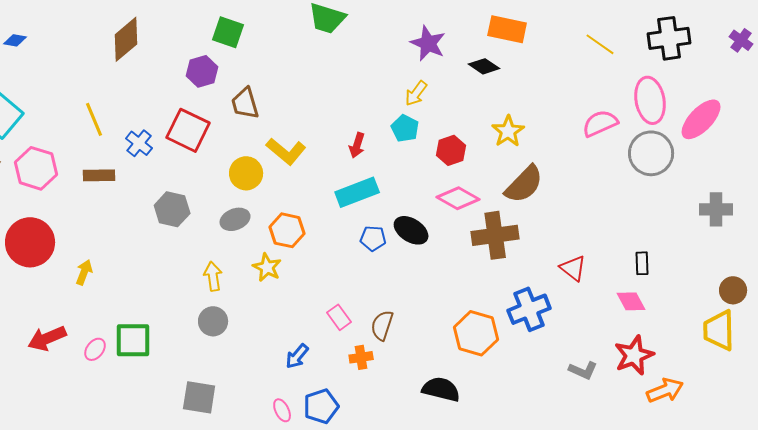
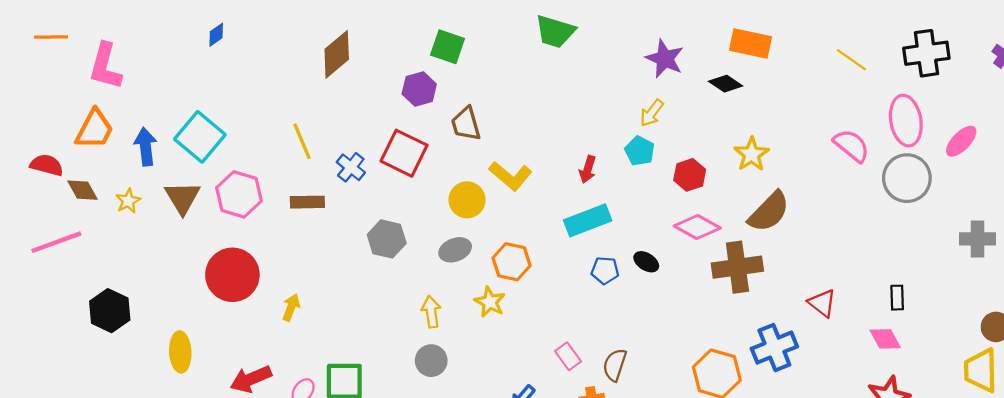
blue diamond: (15, 40) -> (216, 35), moved, turned -45
pink ellipse: (701, 119) -> (961, 141), size x0.7
pink semicircle: (600, 123) -> (852, 146), turned 63
black ellipse: (411, 230) -> (646, 262), size x0.7

